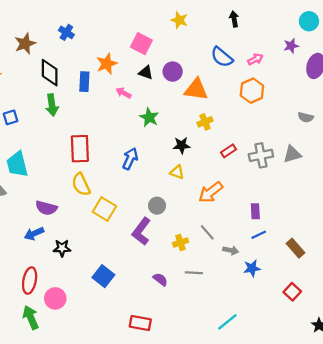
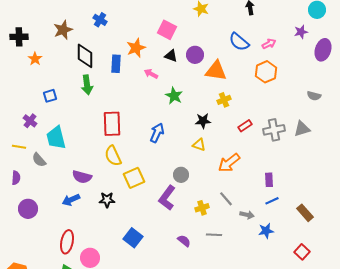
yellow square: (104, 209) -> (134, 178), turned 35
black star: (62, 248) -> (107, 200), moved

